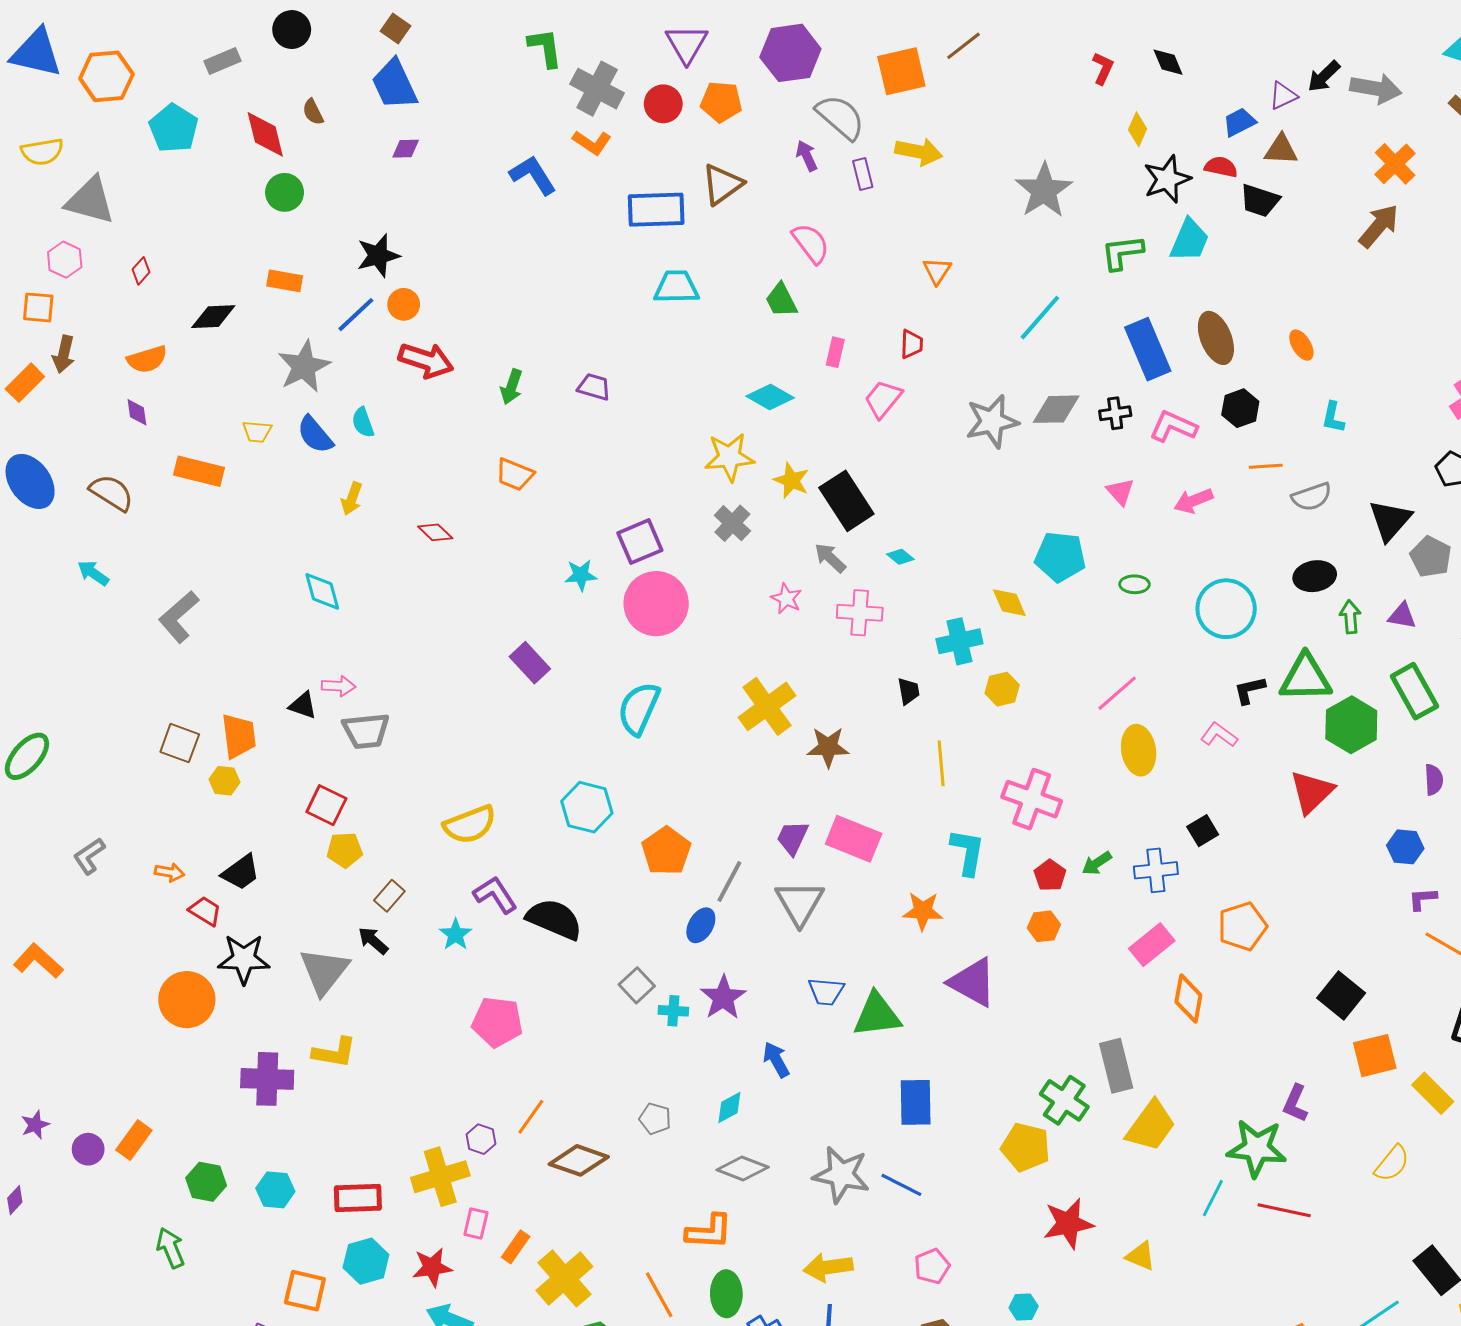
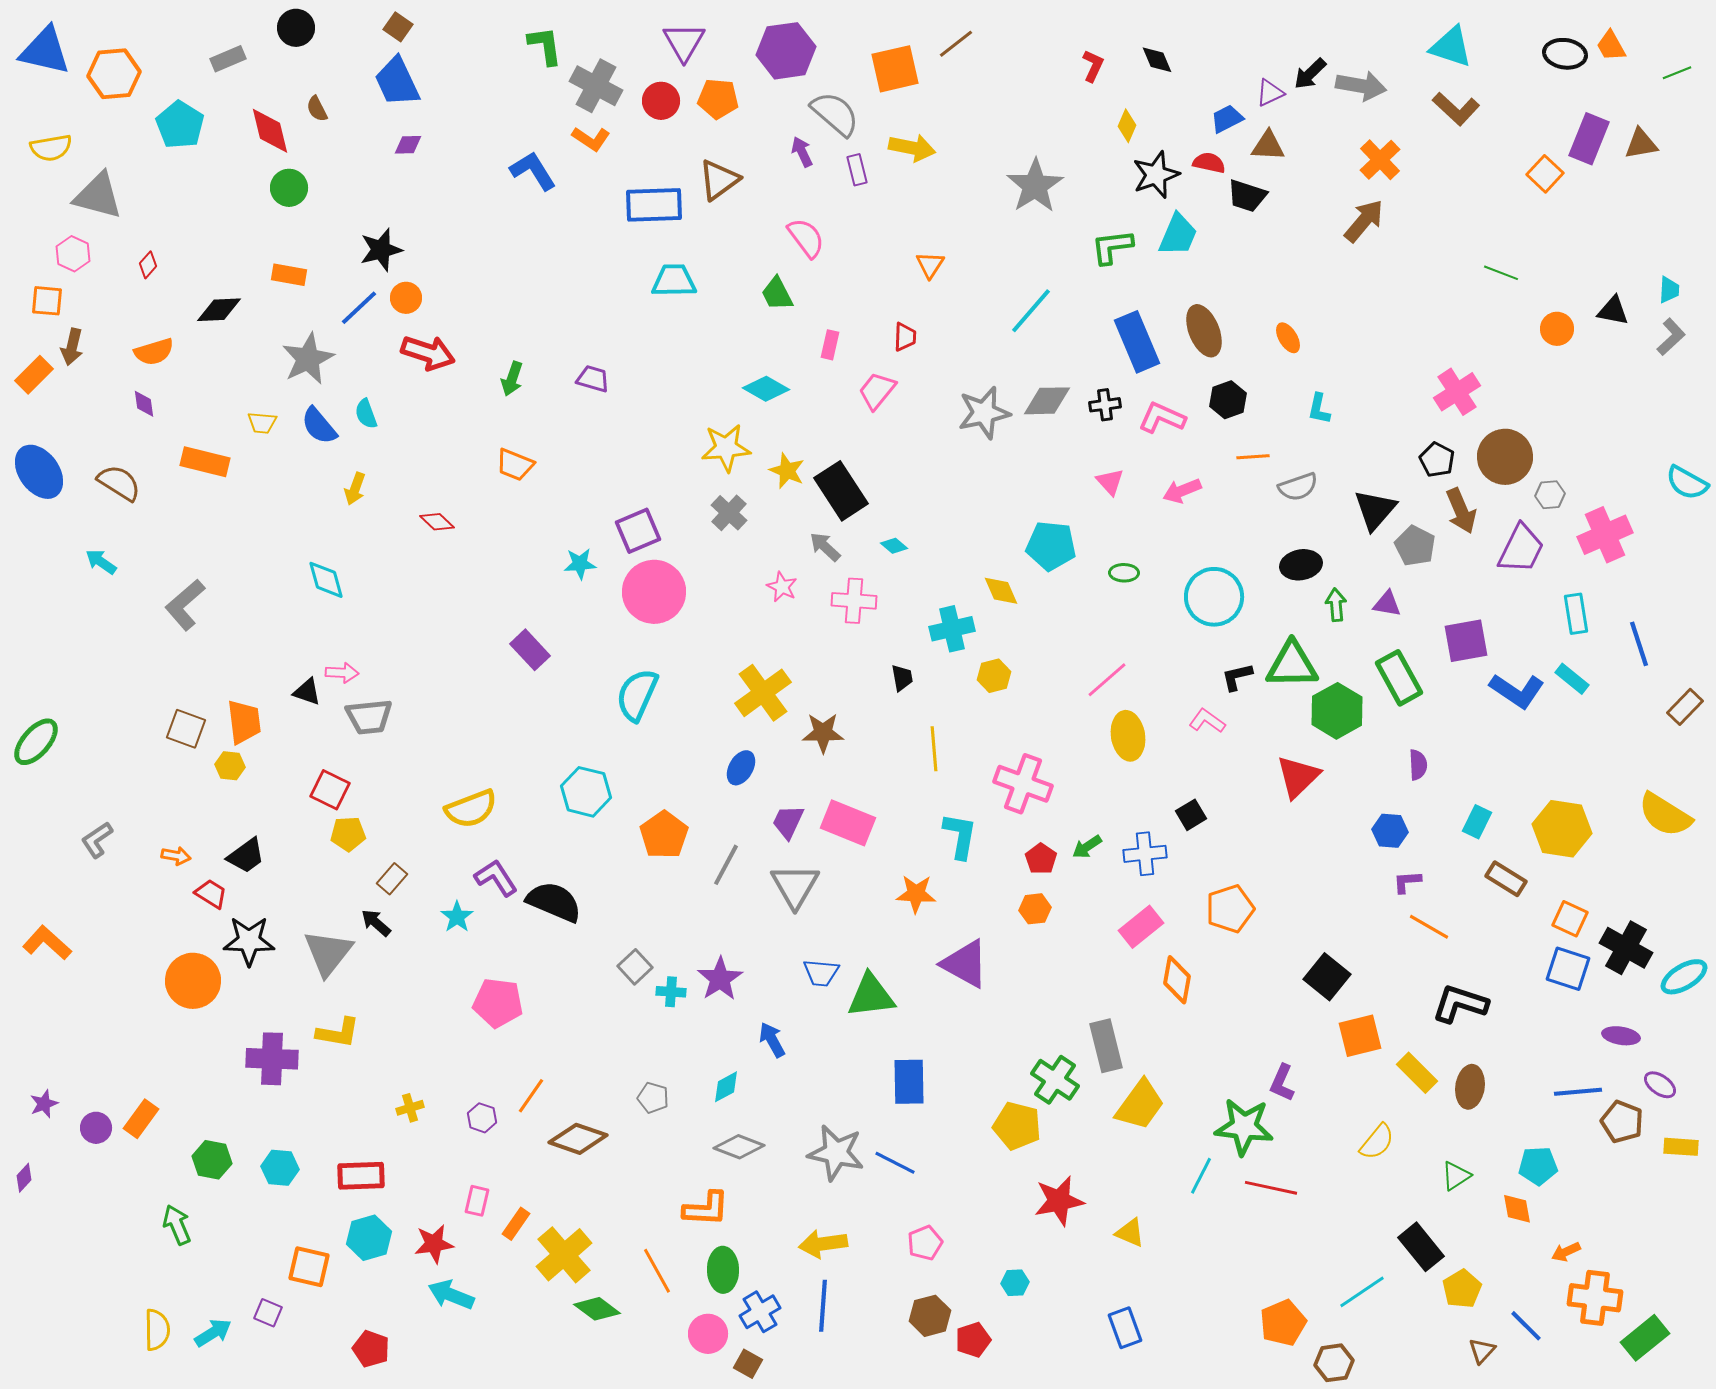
blue ellipse: (701, 925) -> (741, 768), moved
yellow cross: (440, 1177) -> (410, 1108), moved, size x0.5

